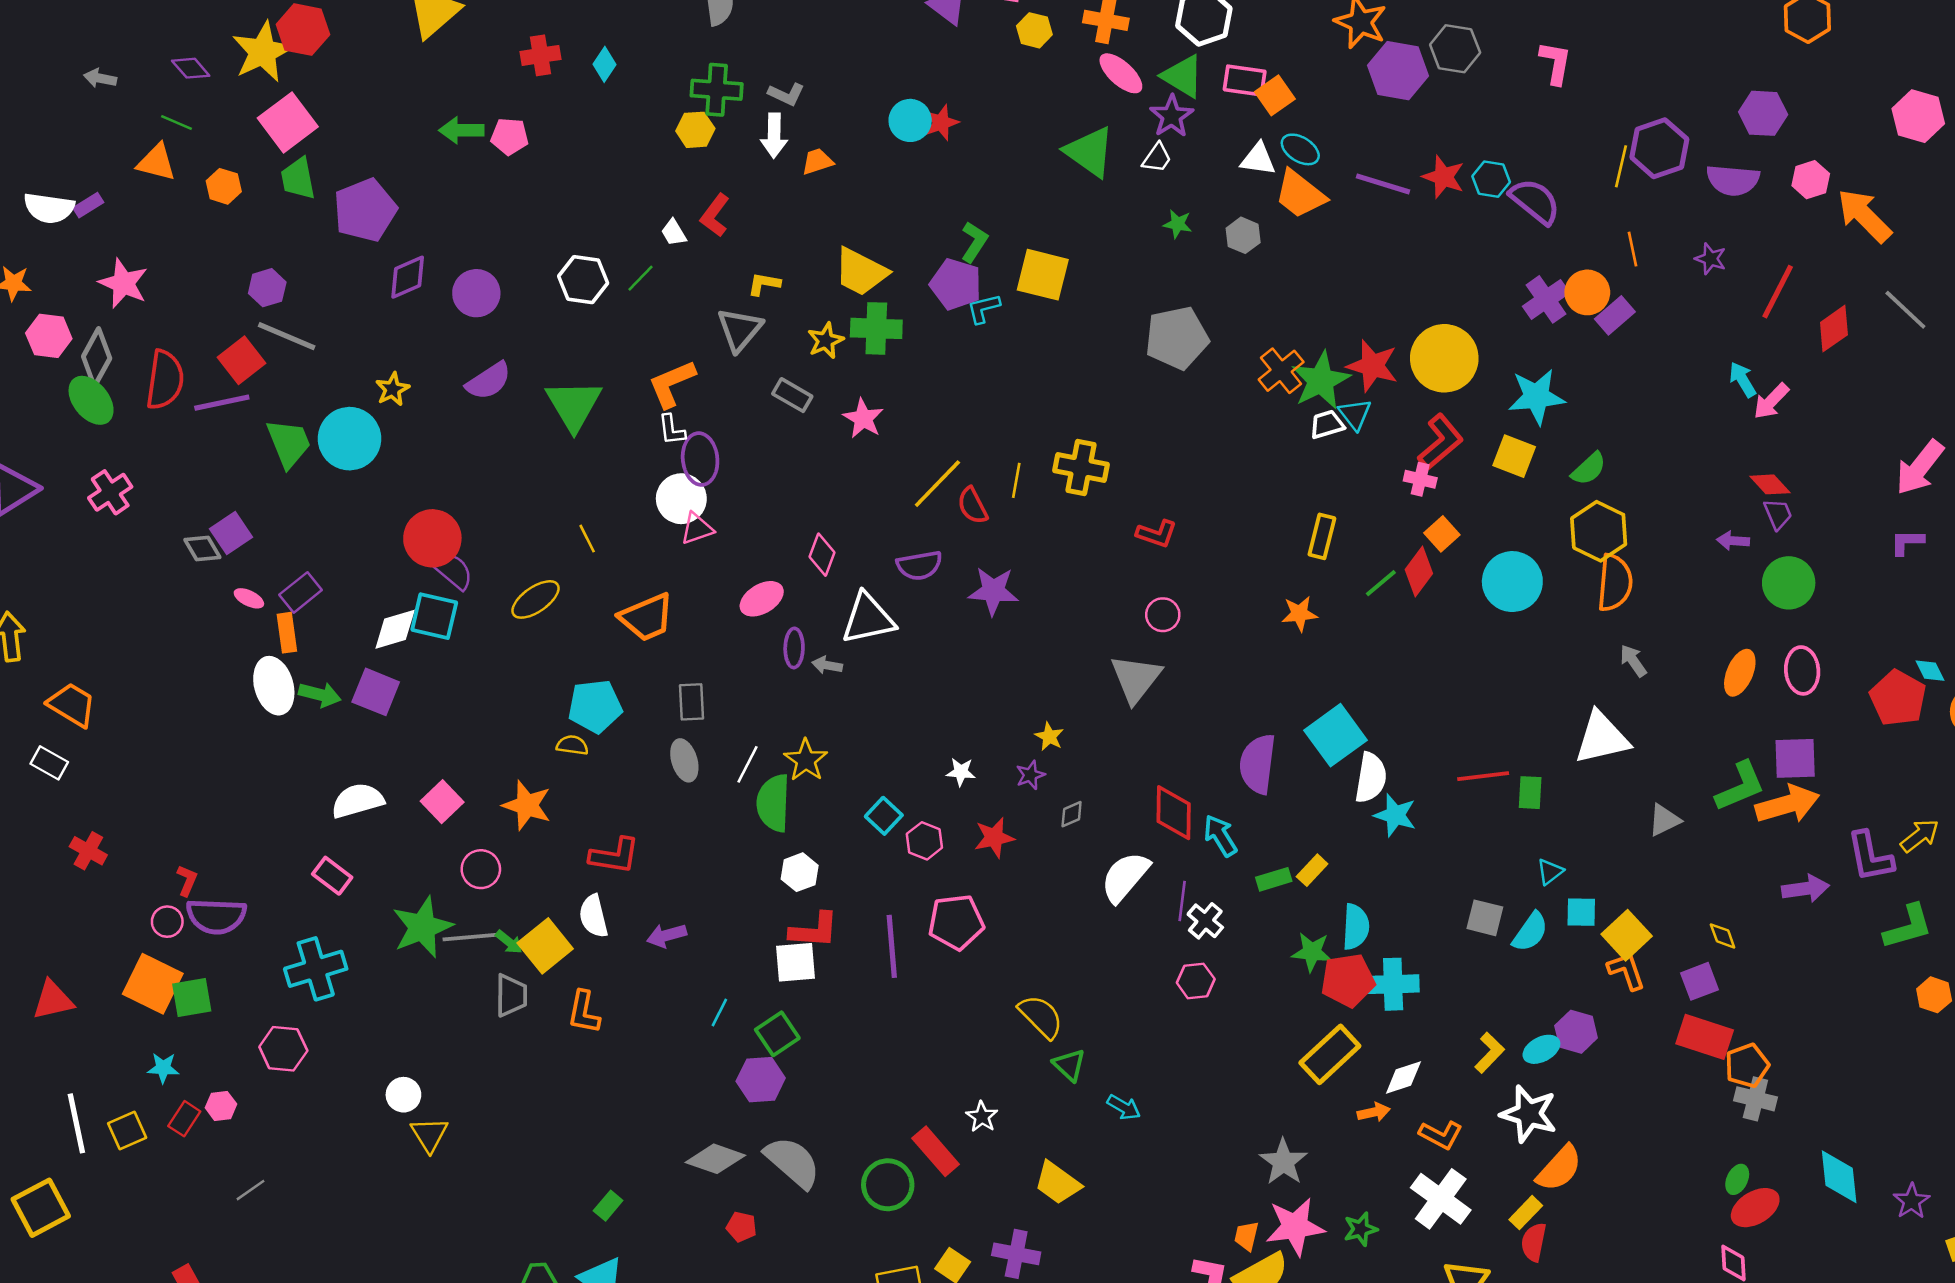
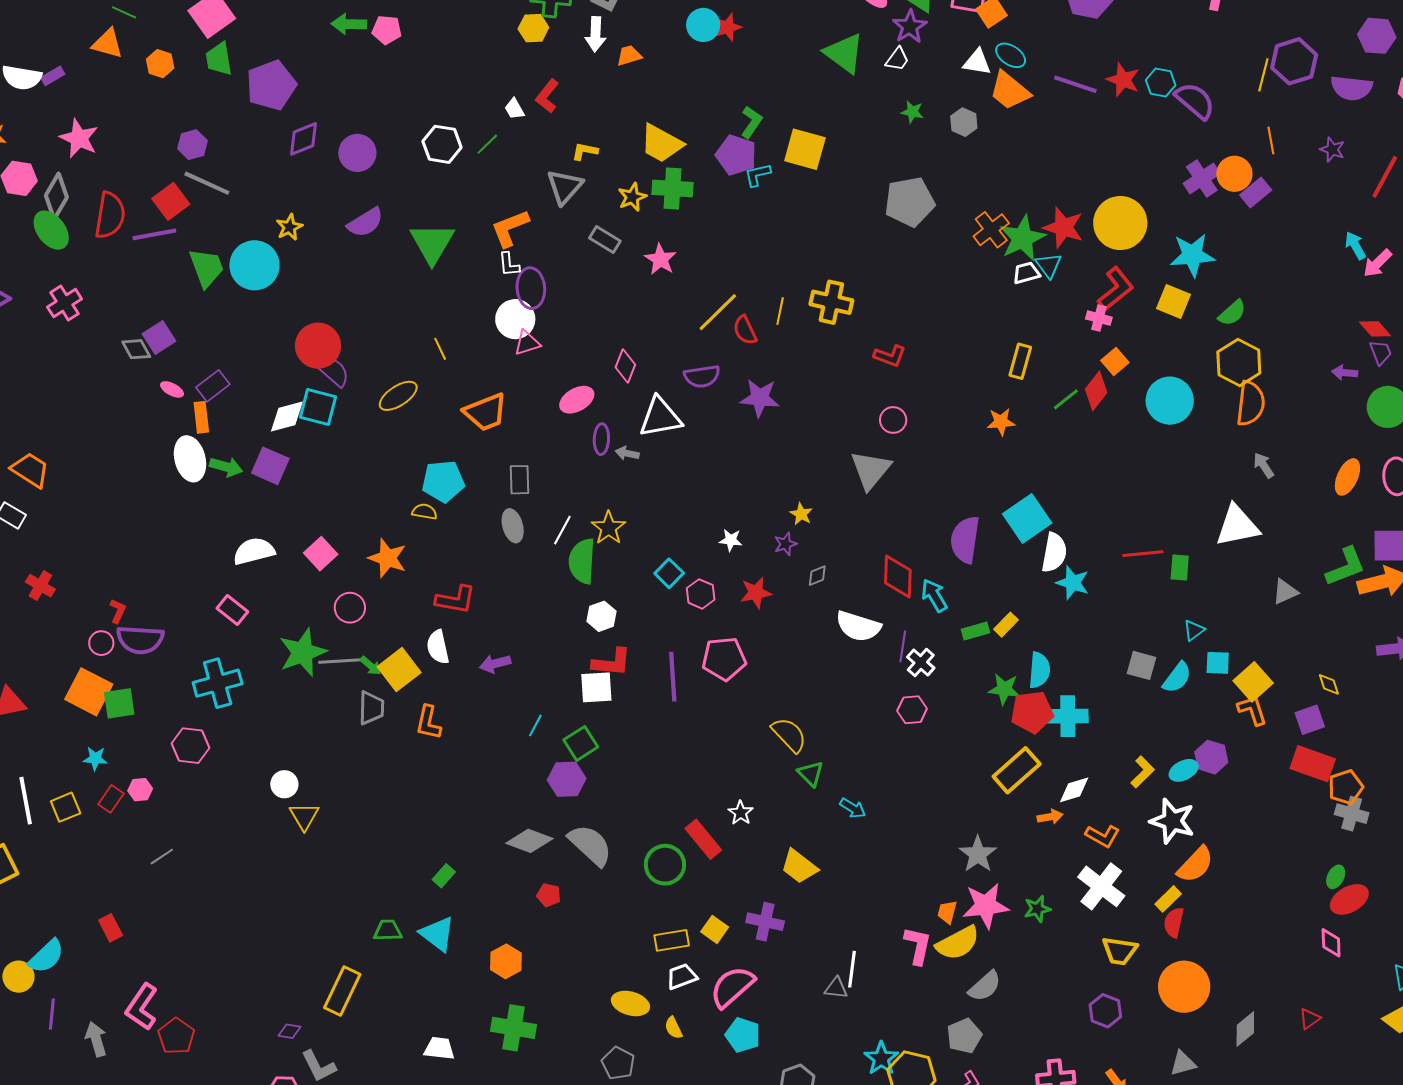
white semicircle: (1125, 877) -> (858, 626), turned -114

